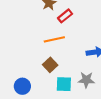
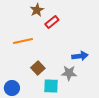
orange line: (54, 39) -> (23, 41), moved
gray star: (86, 80) -> (69, 73), moved

